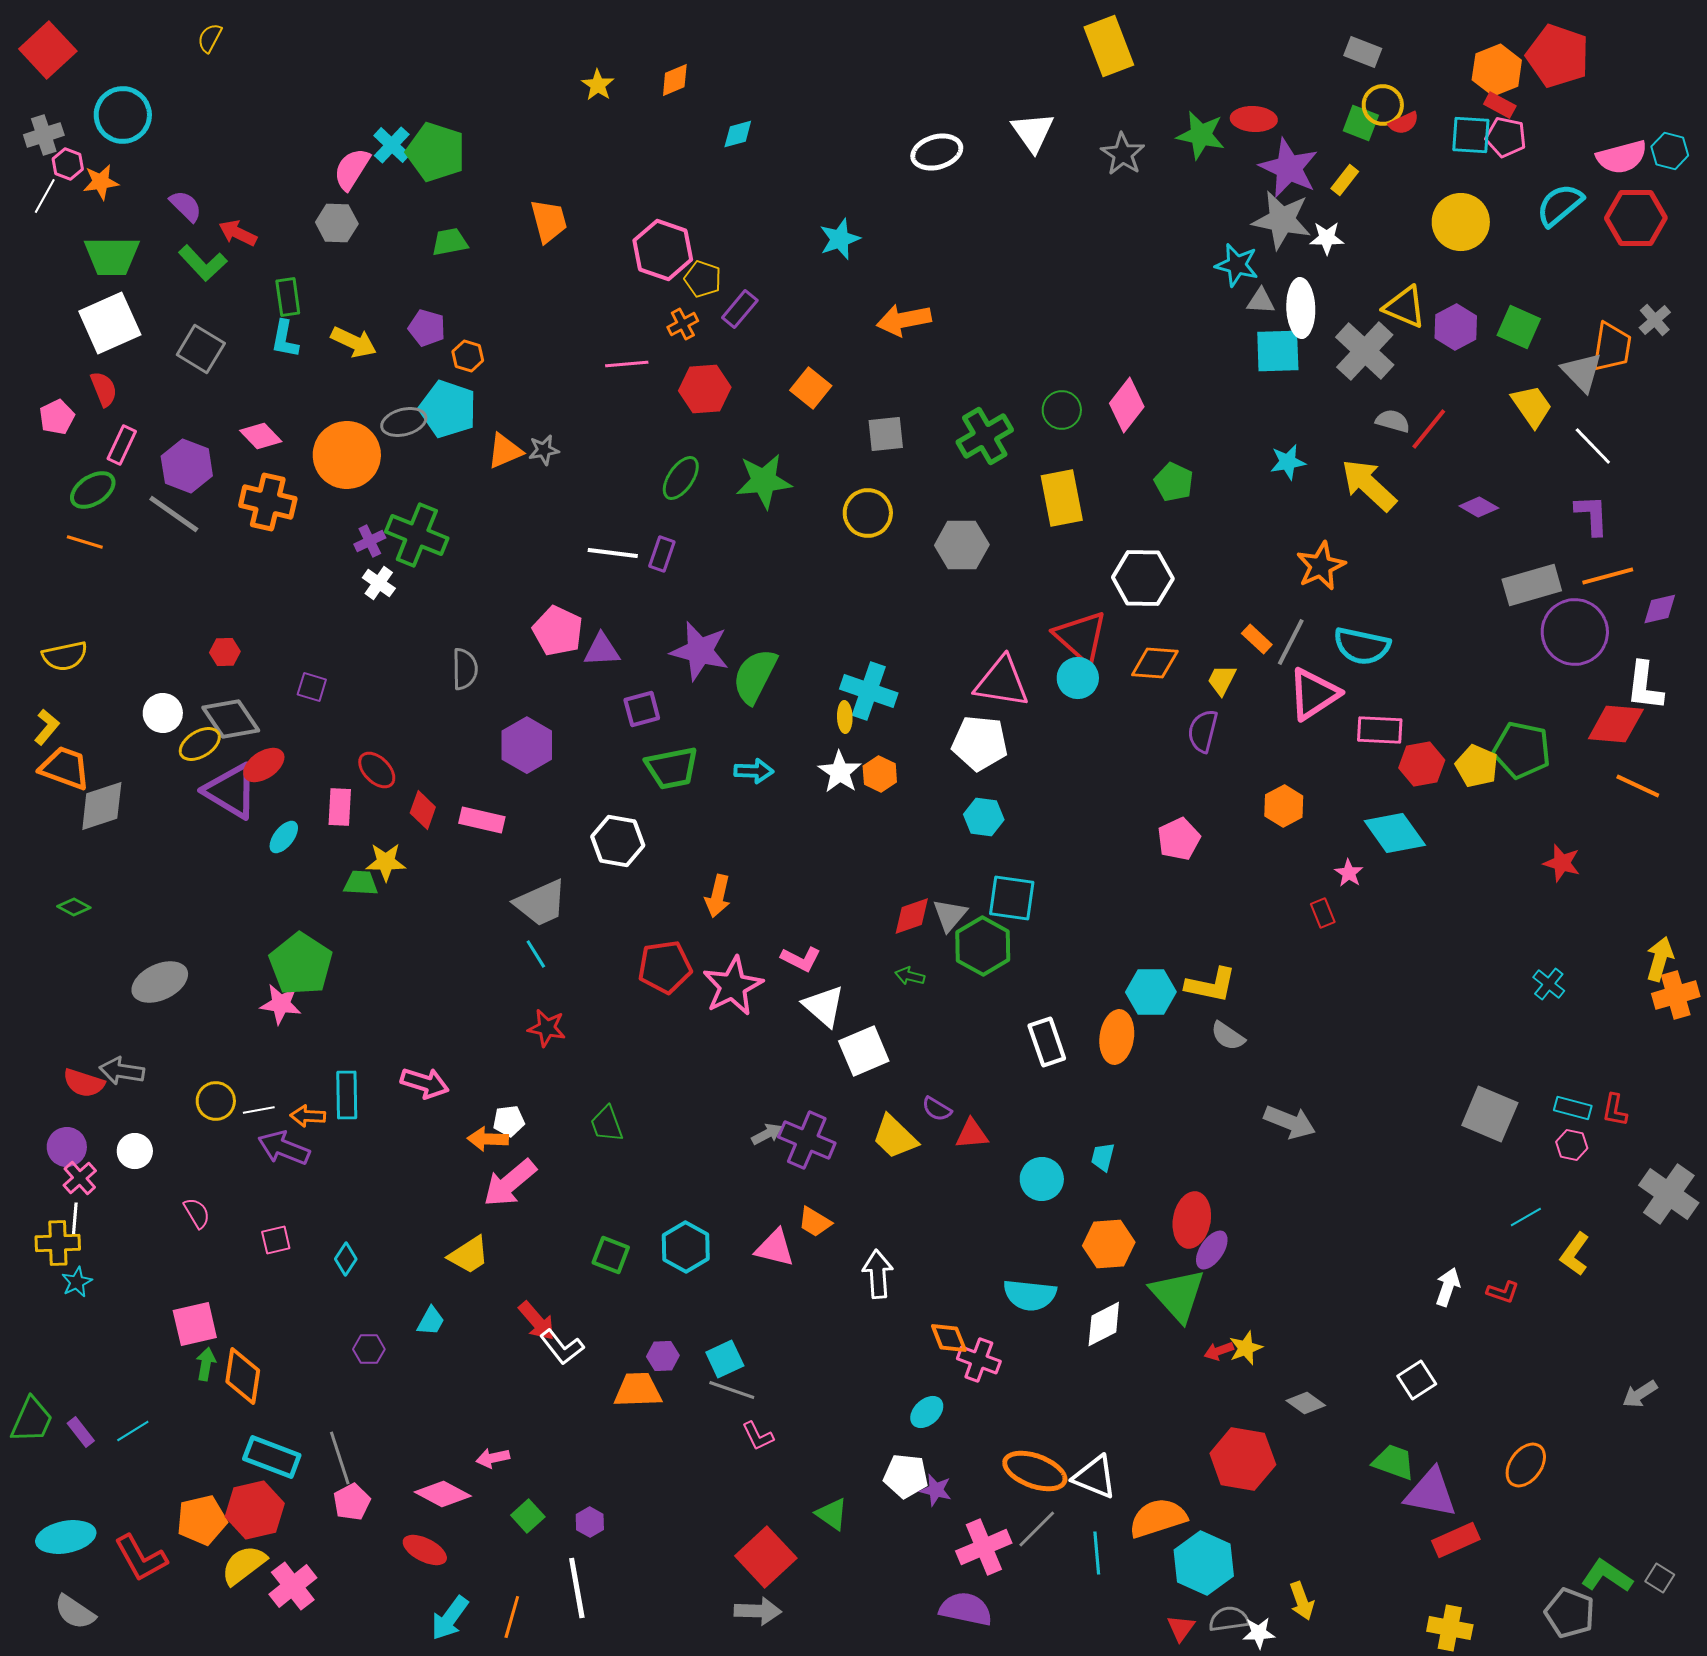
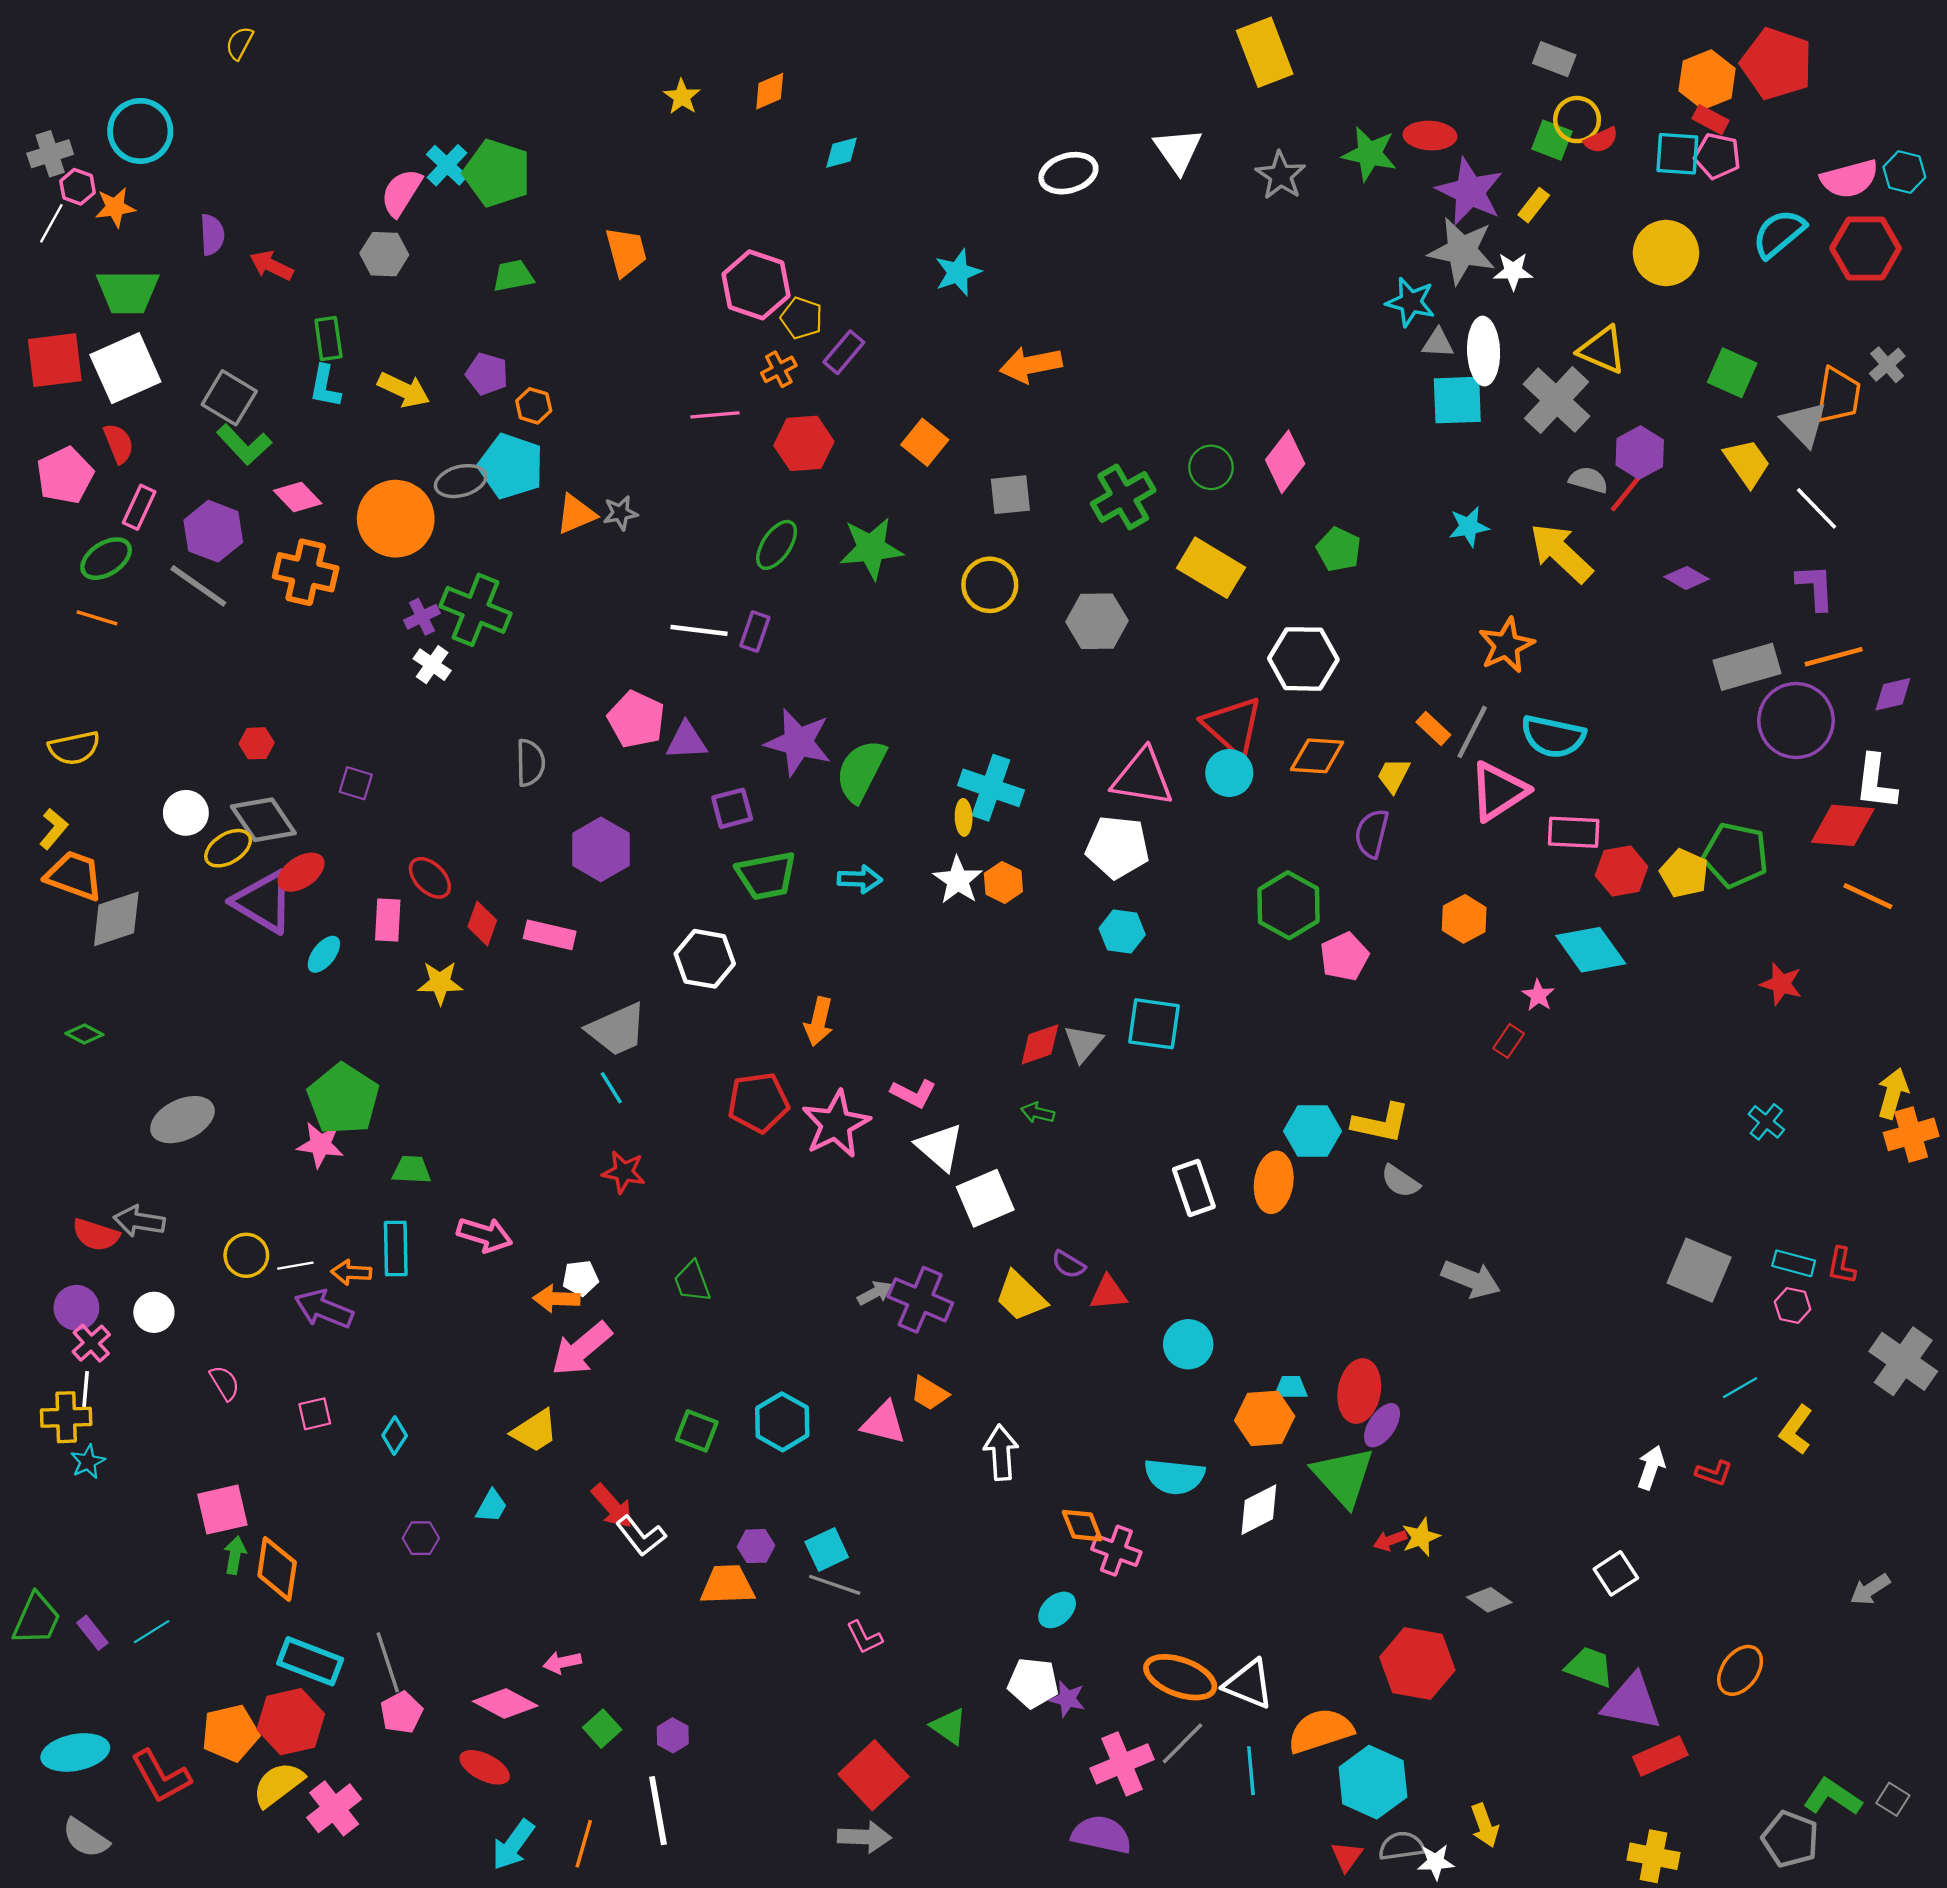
red square: (48, 50) -> (55, 360), moved, turned 36
purple semicircle: (186, 206) -> (212, 235), turned 42
green L-shape: (203, 263) -> (244, 445), moved
purple hexagon: (1456, 327) -> (1640, 453), moved
pink pentagon: (57, 417) -> (65, 475), size x1.4
yellow rectangle: (1062, 498) -> (1211, 568), turned -48
green trapezoid: (361, 883) -> (412, 1170), moved
red rectangle: (1323, 913) -> (1509, 1041), turned 56
green hexagon: (983, 946) -> (1289, 905), moved
cyan trapezoid: (1103, 1157) -> (1291, 1388), moved, turned 76

